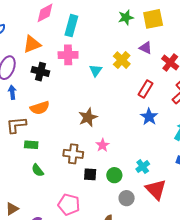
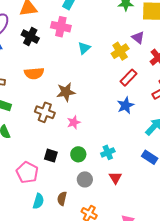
yellow cross: (122, 60) -> (120, 51), moved
orange semicircle: (40, 108) -> (34, 73), moved
brown cross: (73, 154) -> (45, 112), moved
black square: (90, 174) -> (51, 156), moved
red triangle: (156, 189) -> (115, 178), size x0.6

